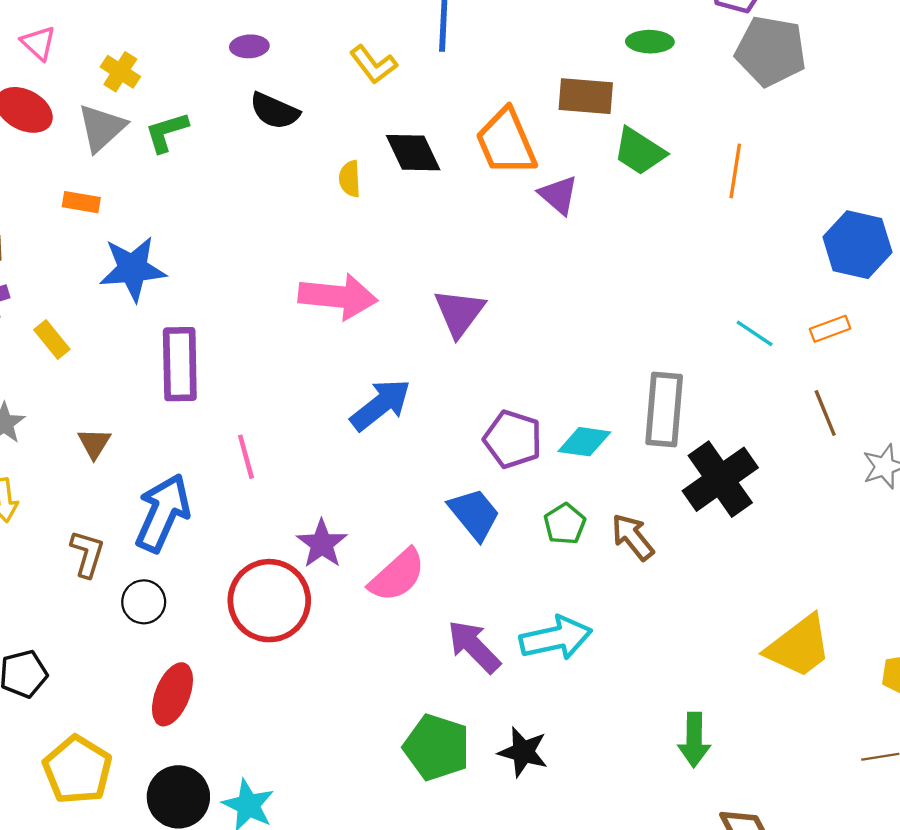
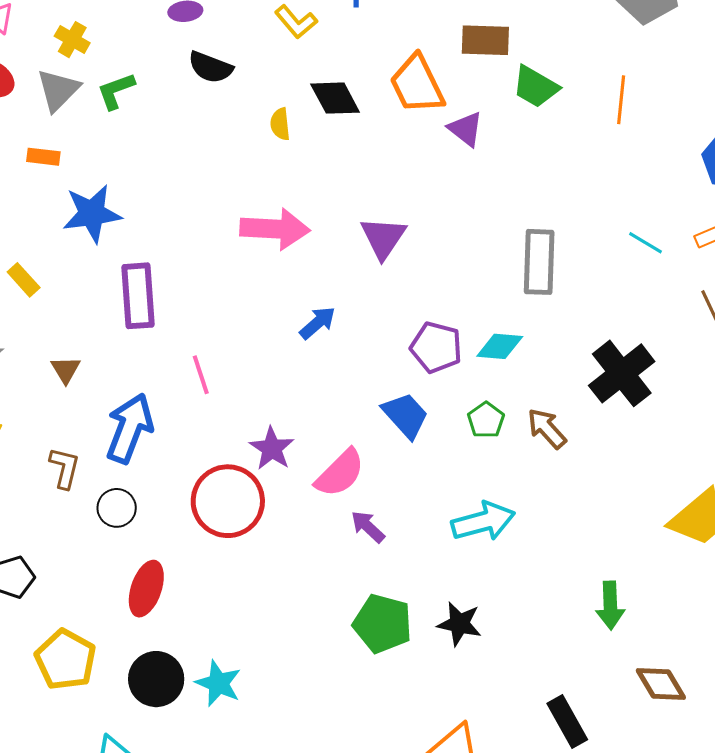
blue arrow: (381, 405) -> (318, 323), size x0.7
gray rectangle: (664, 410) -> (539, 262), moved
purple arrow: (474, 647) -> (368, 527), moved, size x0.7

